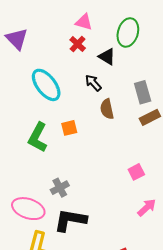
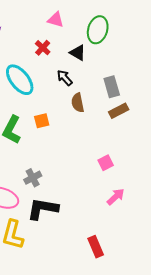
red cross: (78, 44) -> (43, 48), moved

